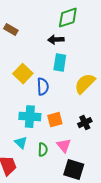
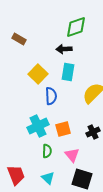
yellow square: (23, 74) -> (38, 74), moved
cyan cross: (30, 117) -> (38, 126), turned -30
cyan triangle: (21, 143) -> (48, 178), moved
green semicircle: (43, 150) -> (47, 151), moved

